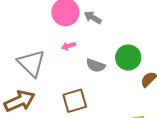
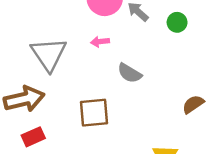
green circle: (128, 57) -> (177, 22), moved, size x0.6

